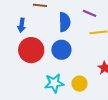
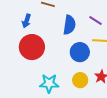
blue circle: (61, 50) -> (80, 52), moved
yellow circle: (79, 84) -> (80, 80), moved

